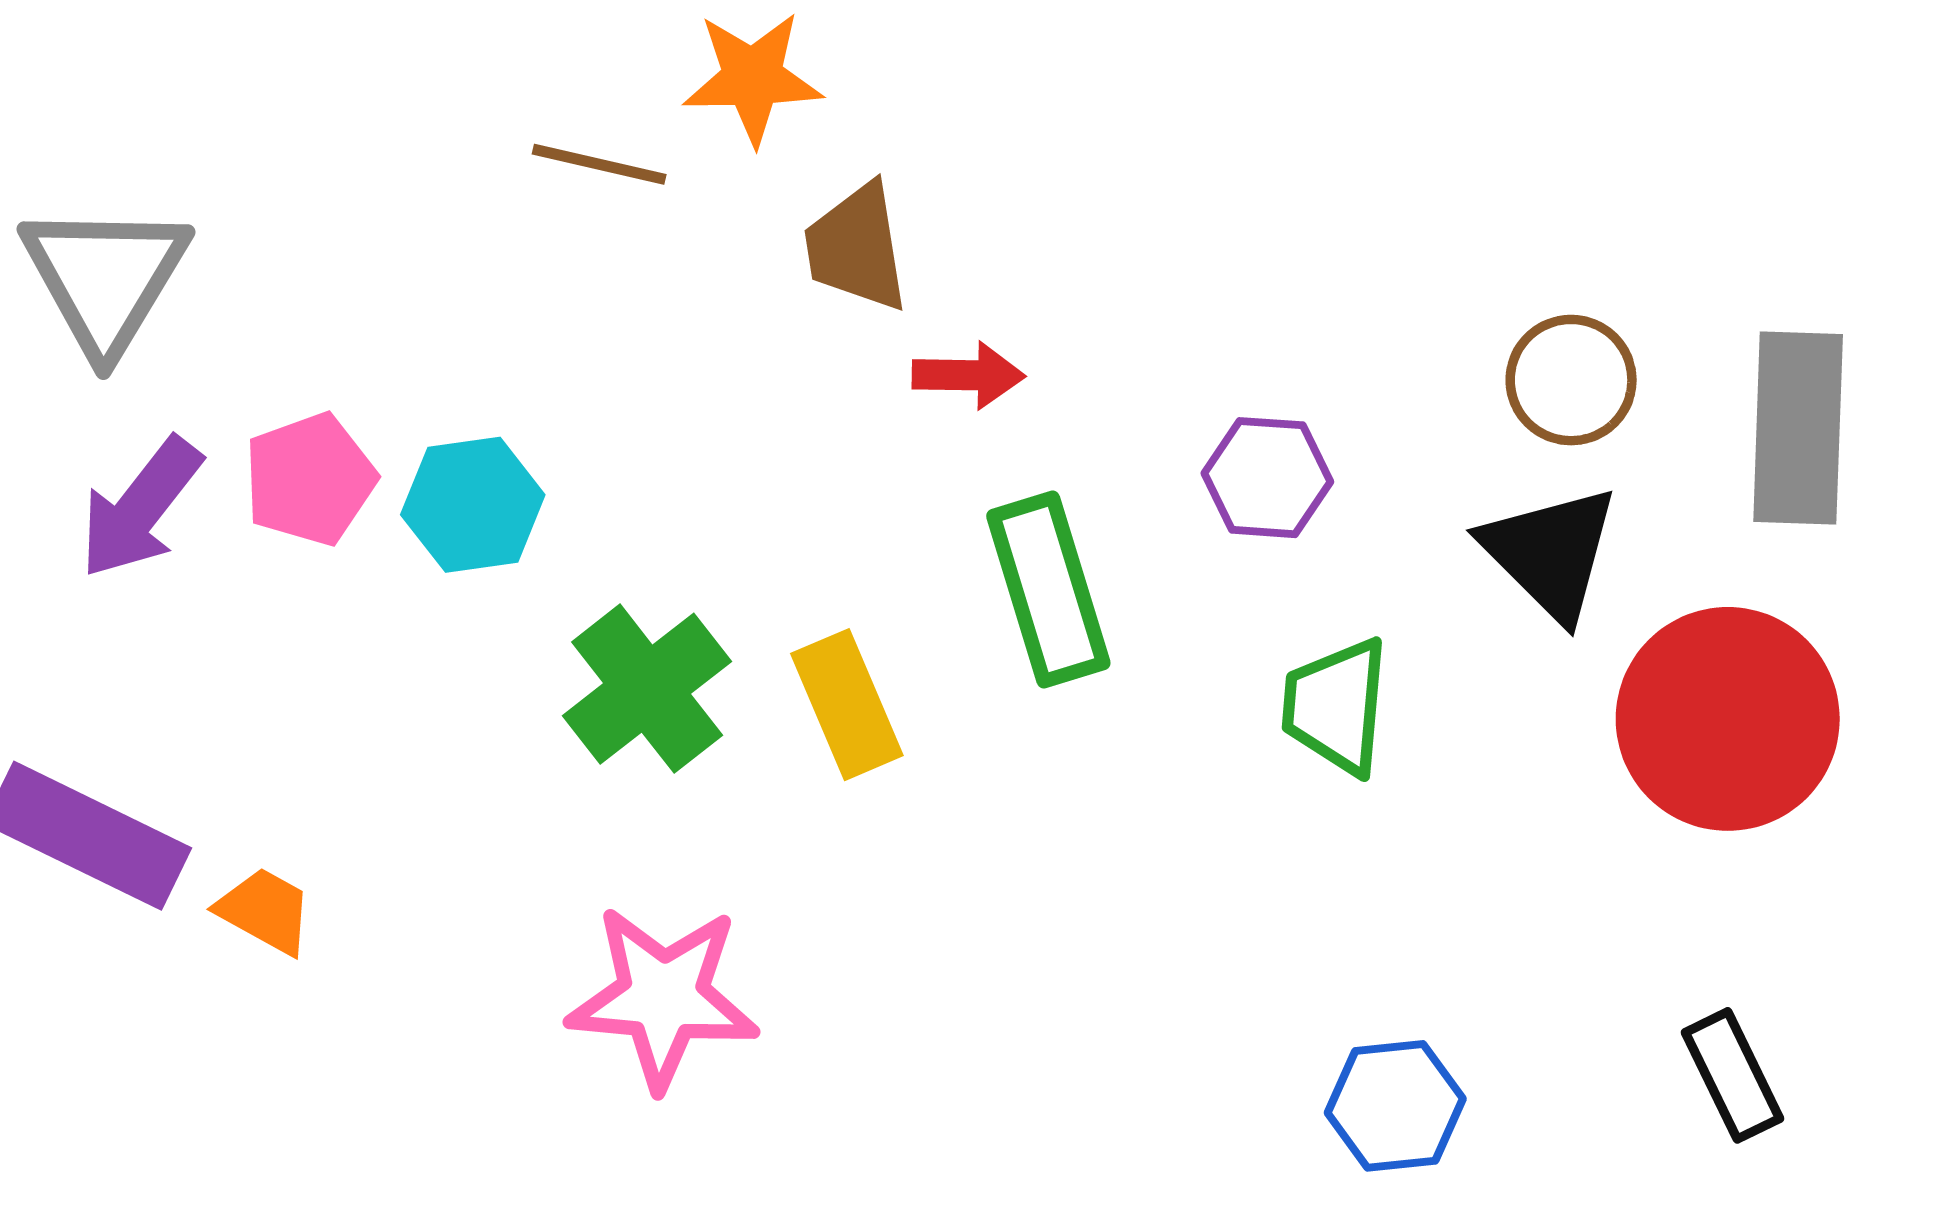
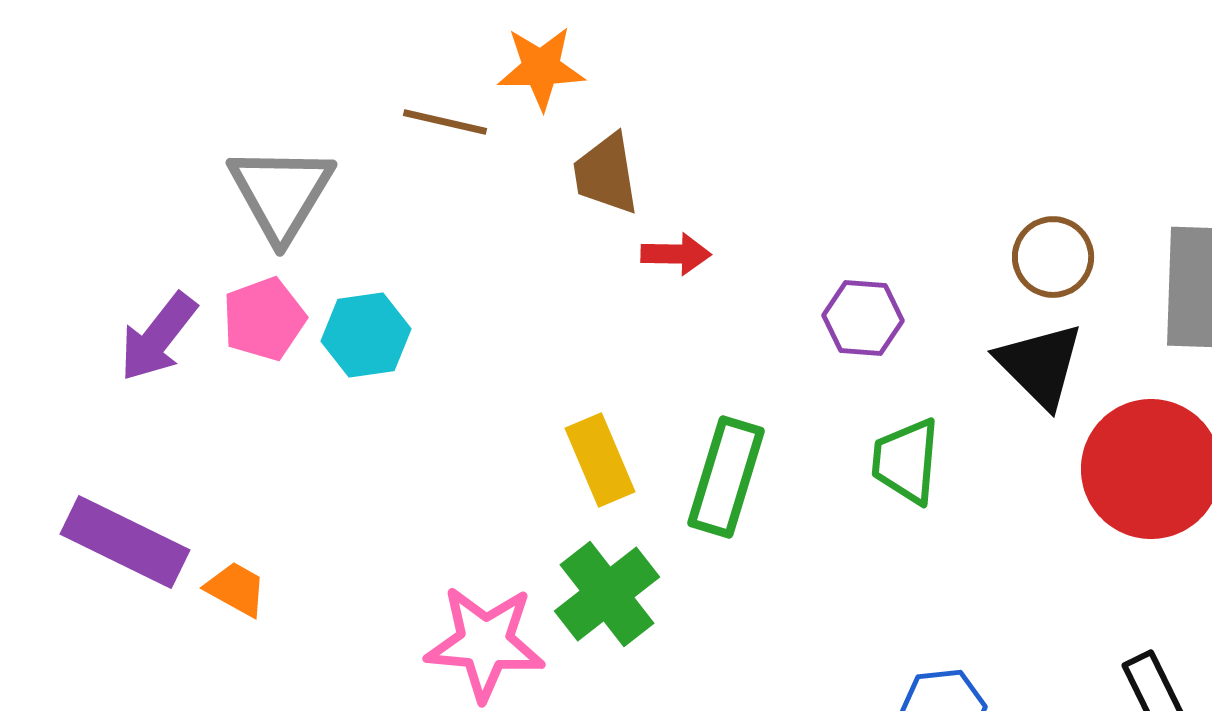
gray triangle: (105, 278) -> (281, 193), moved
green rectangle: (1048, 589) -> (726, 477), moved, turned 34
green cross: (647, 689) -> (607, 594), moved

